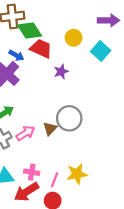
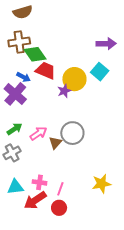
yellow circle: (74, 38) -> (74, 79), moved, size x1.5
pink arrow: (25, 133) -> (38, 133), moved
yellow star: (77, 174) -> (101, 184), moved

